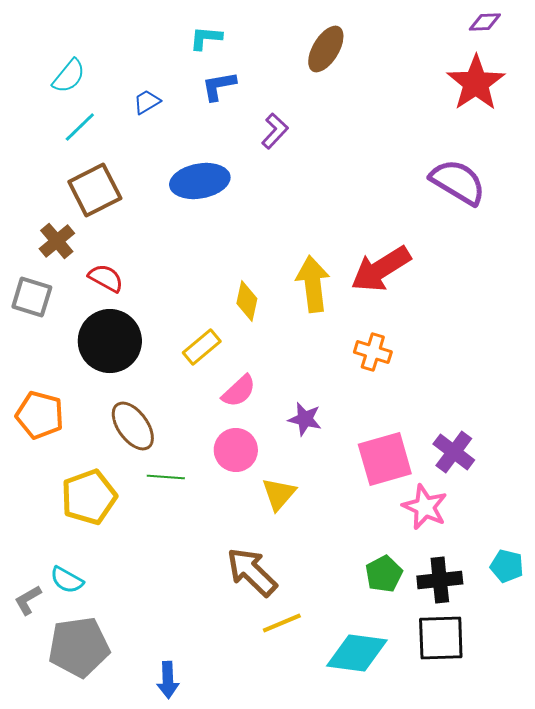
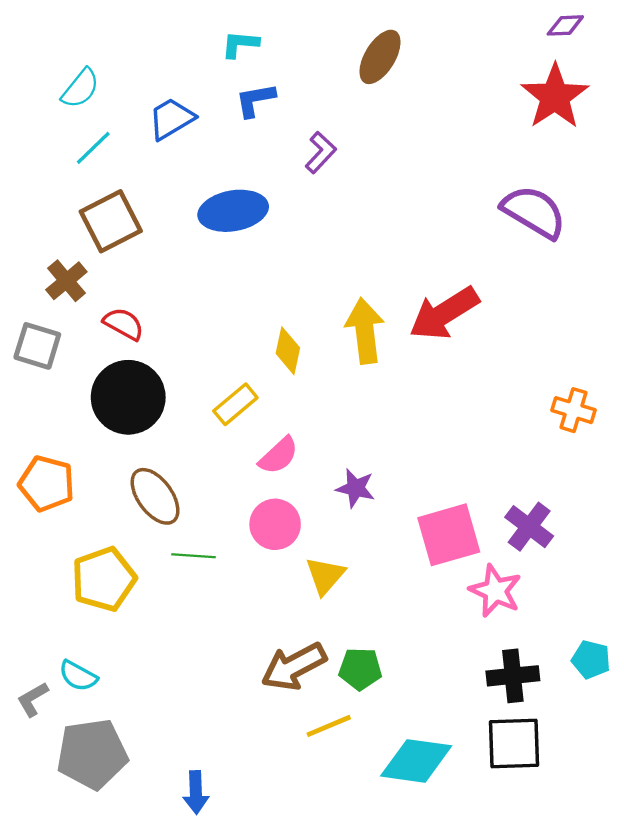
blue trapezoid: (147, 102) -> (171, 119), size x1.5
orange cross: (373, 352) -> (573, 410), moved
brown arrow: (252, 572) -> (294, 667), turned -72
green pentagon: (384, 574) -> (360, 669), moved, turned 30

